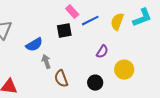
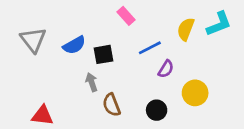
blue line: (90, 21) -> (150, 48), moved
black square: (64, 31) -> (104, 54), moved
blue semicircle: (34, 45) -> (74, 45), moved

